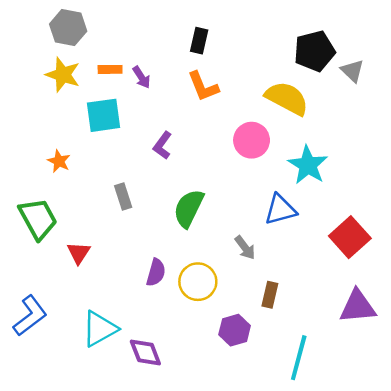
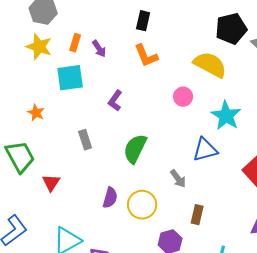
orange rectangle: (110, 69) -> (75, 43), turned -72
pink circle: (252, 140) -> (183, 97), size x0.7

